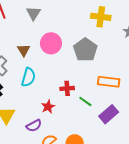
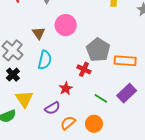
gray pentagon: (85, 50) -> (98, 50), moved
red cross: (67, 88) -> (84, 69), turned 32
green line: (85, 101) -> (101, 98), moved

